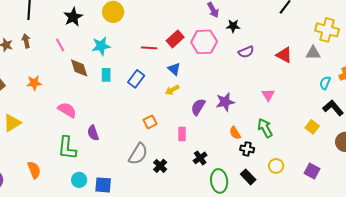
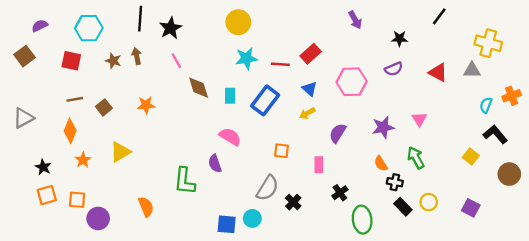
black star: (73, 17) -> (171, 28), moved
black star: (233, 26) -> (399, 39), moved
pink hexagon: (204, 42) -> (352, 82), moved
cyan star: (101, 46) -> (246, 58), moved
blue rectangle: (136, 79) -> (265, 100), size x1.4
purple star: (225, 102) -> (383, 127), moved
pink semicircle: (67, 110) -> (230, 137), moved
orange square: (150, 122) -> (282, 151), turned 32
black rectangle: (248, 177) -> (403, 207), moved
cyan circle: (79, 180) -> (252, 218), moved

